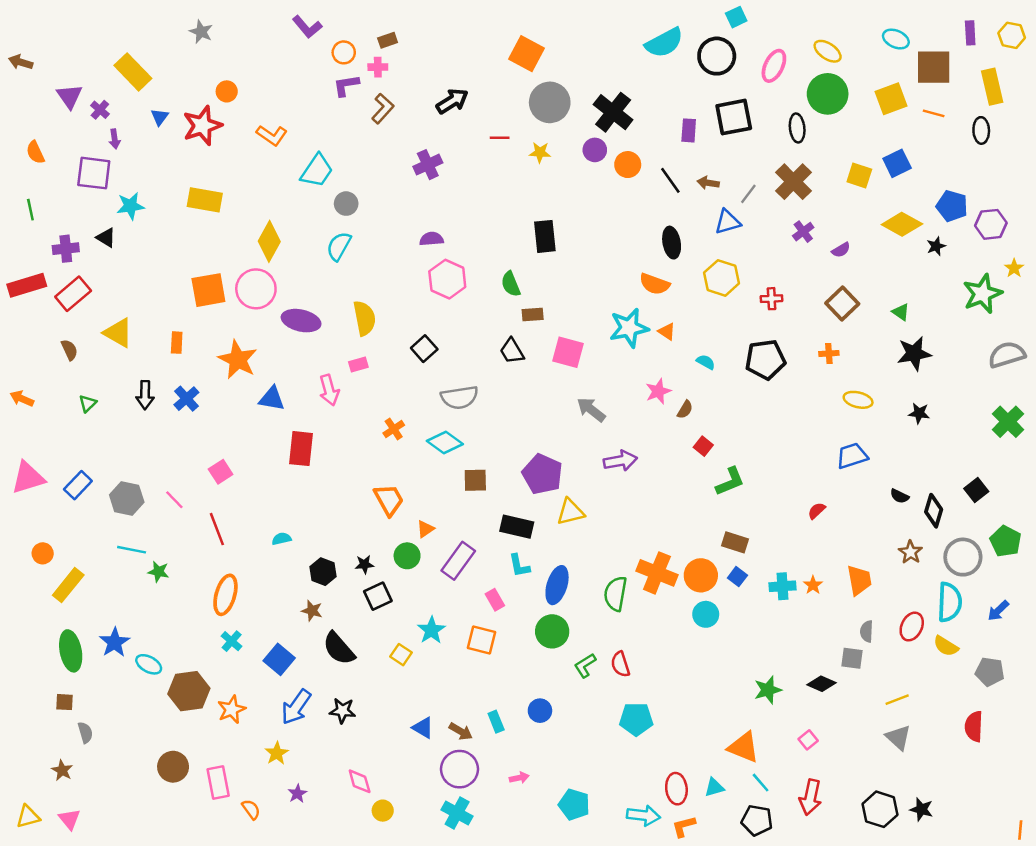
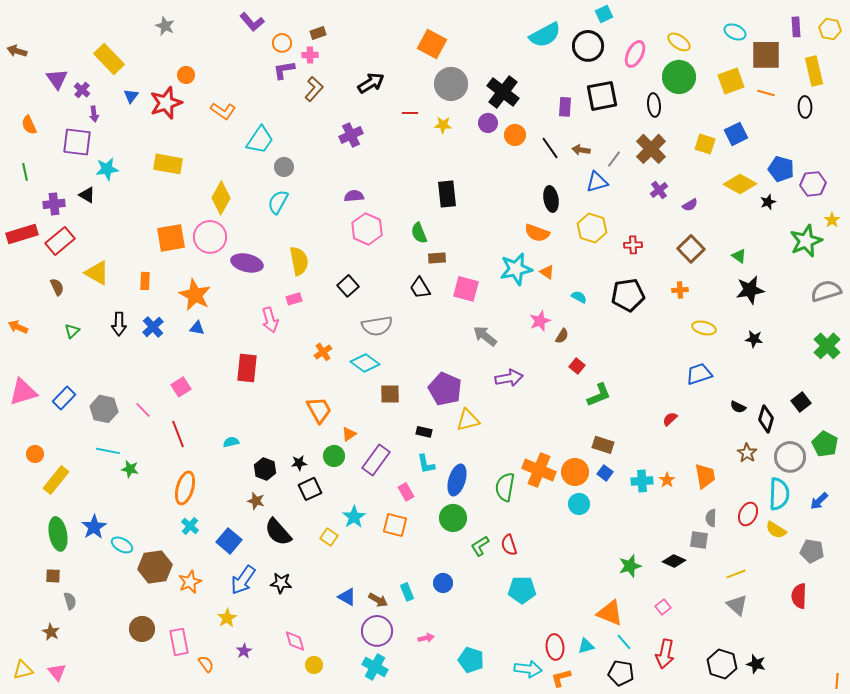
blue triangle: (272, 399) -> (197, 328), moved, size x0.7
black rectangle: (517, 527) -> (424, 432), size x0.6

